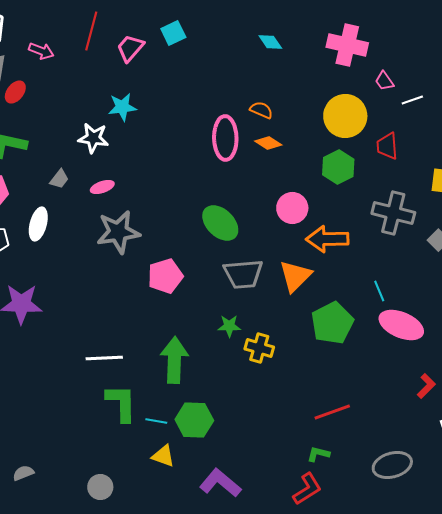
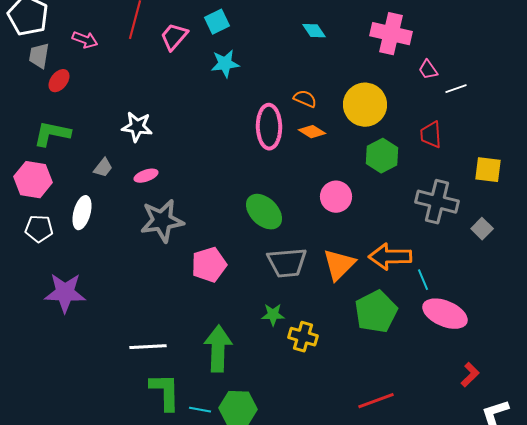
cyan star: (122, 107) -> (225, 64), moved
yellow circle: (345, 116) -> (365, 105), moved
orange arrow: (327, 239) -> (390, 257), moved

